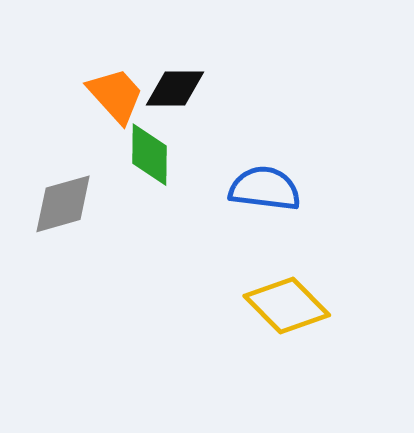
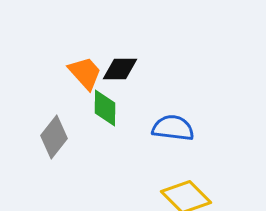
gray diamond: (63, 204) -> (54, 137), turned -36

